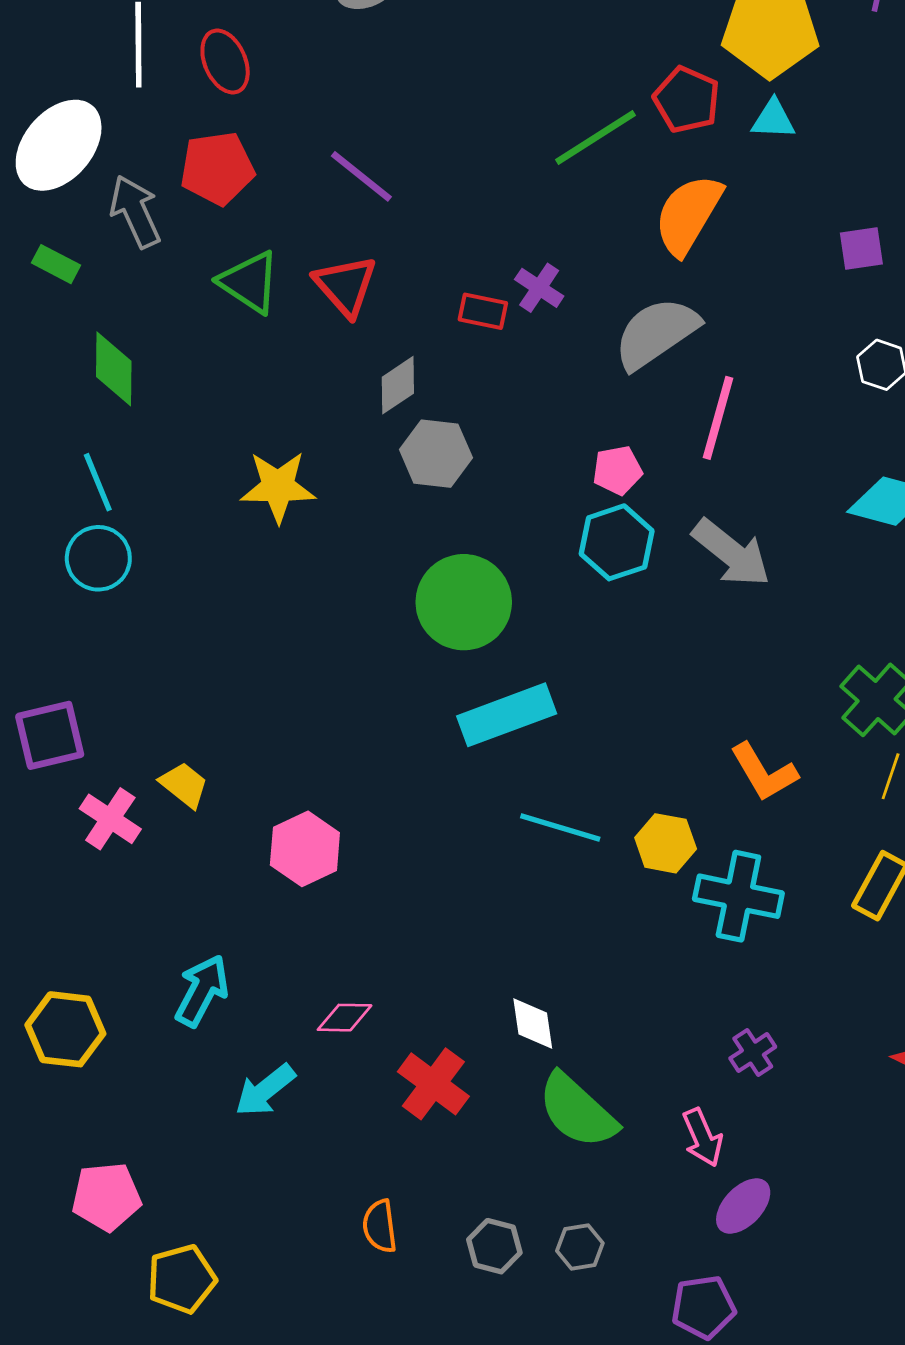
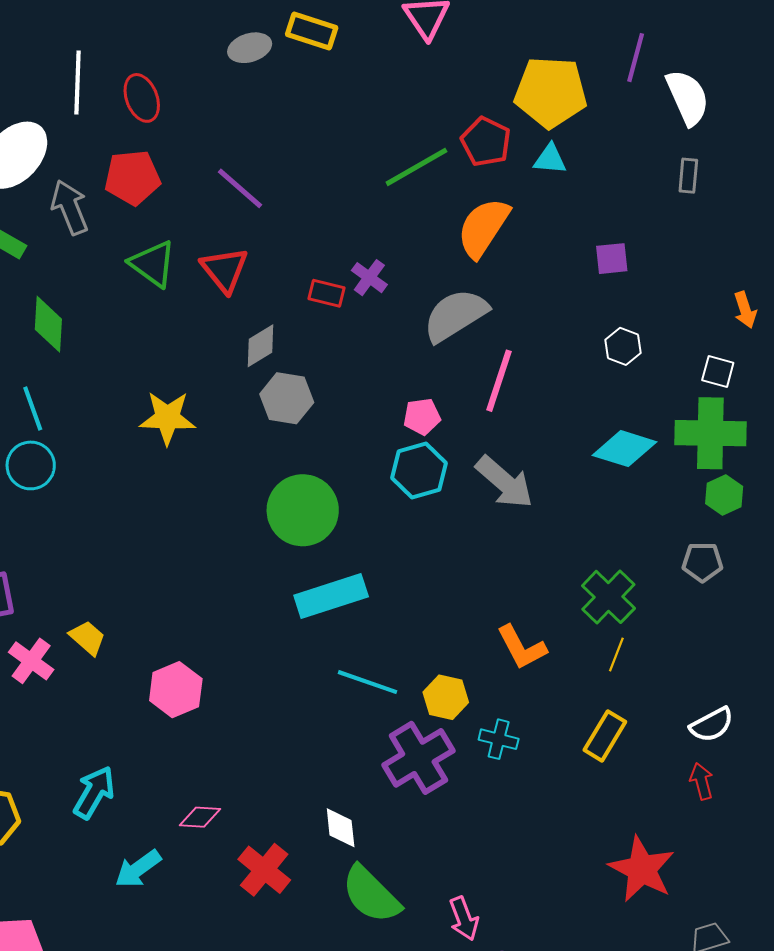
cyan cross: (738, 896) -> (499, 739), size x0.6
purple cross: (753, 1053) -> (418, 758), moved, size x2.0

